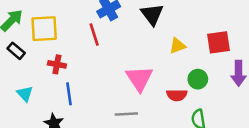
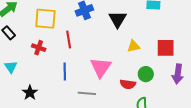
yellow square: (44, 29) -> (45, 19), moved
red line: (94, 34) -> (69, 39), moved
blue line: (69, 94) -> (65, 72), moved

